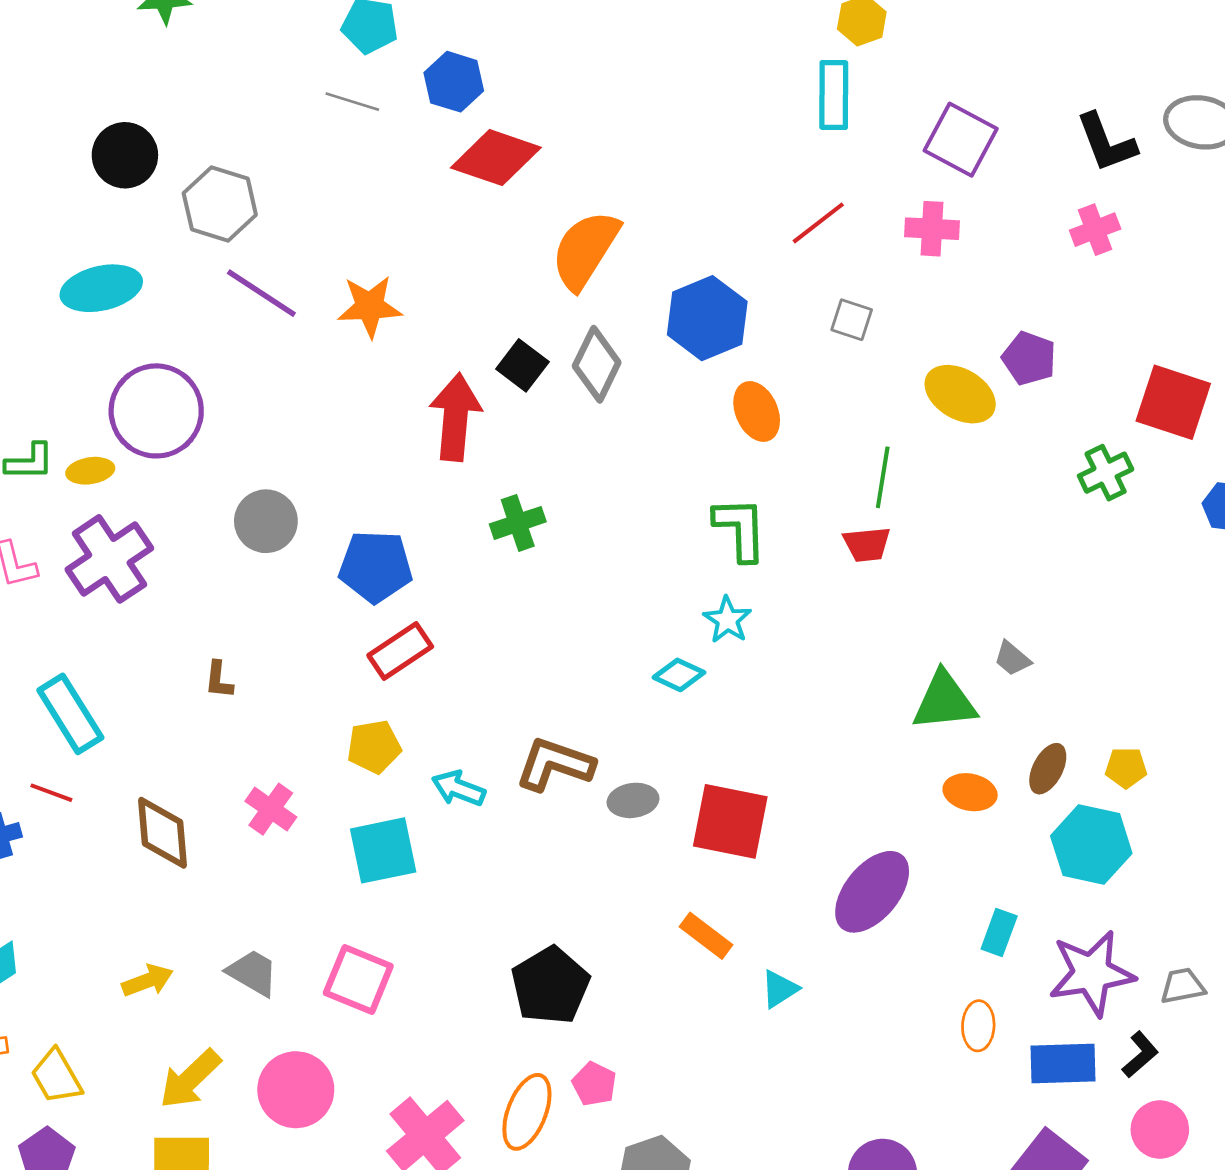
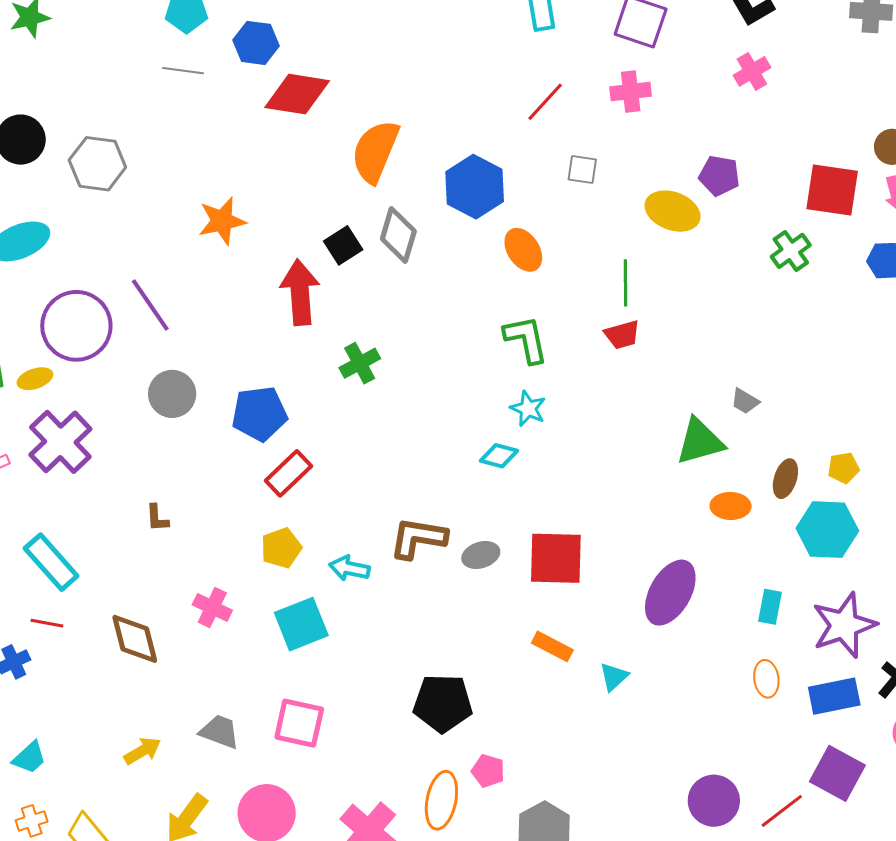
purple line: (261, 293) -> (150, 305), moved, turned 32
black square: (522, 365) -> (343, 245), turned 30
black pentagon: (550, 985) -> (443, 703), turned -30

